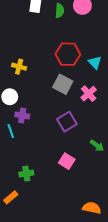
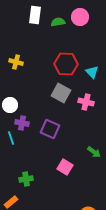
green semicircle: (60, 11) -> (58, 22), turned -104
yellow cross: (19, 67) -> (16, 62), moved
pink cross: (89, 94) -> (86, 102), turned -35
purple square: (67, 122) -> (50, 129), moved, turned -36

